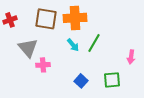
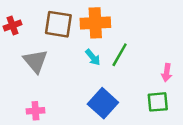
pink cross: (43, 65) -> (35, 111), moved
green square: (112, 80) -> (158, 102), moved
blue square: (81, 81) -> (103, 103), size x1.6

